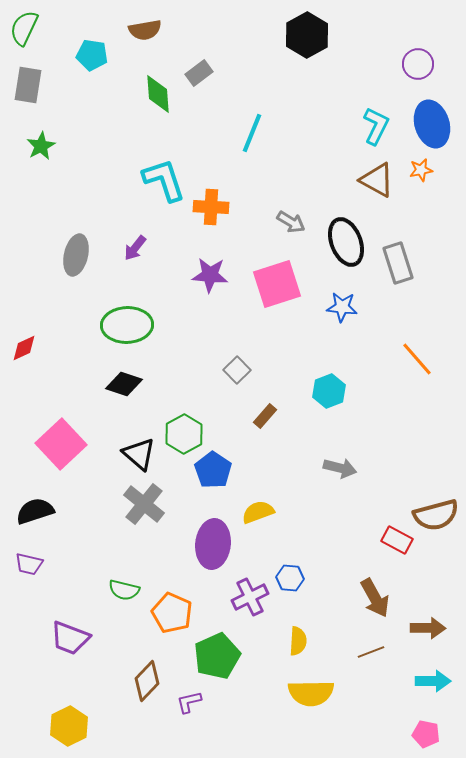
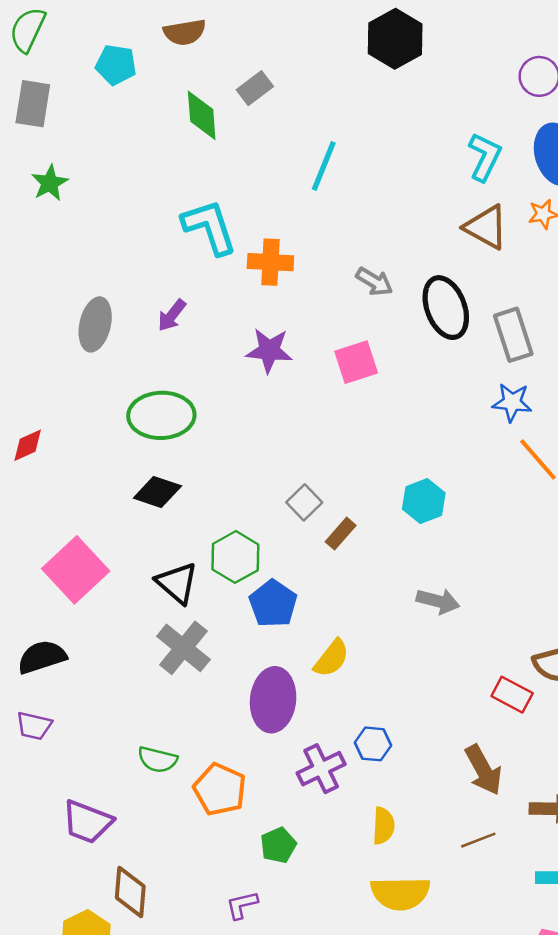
pink square: (277, 284) -> (356, 362), size x0.7
blue star: (342, 307) -> (512, 402), moved
gray square: (237, 370) -> (304, 502), moved
yellow semicircle: (258, 512) -> (332, 658), turned 148
green pentagon: (217, 656) -> (278, 845), size x0.6
brown diamond: (147, 681) -> (130, 892), moved, turned -39

